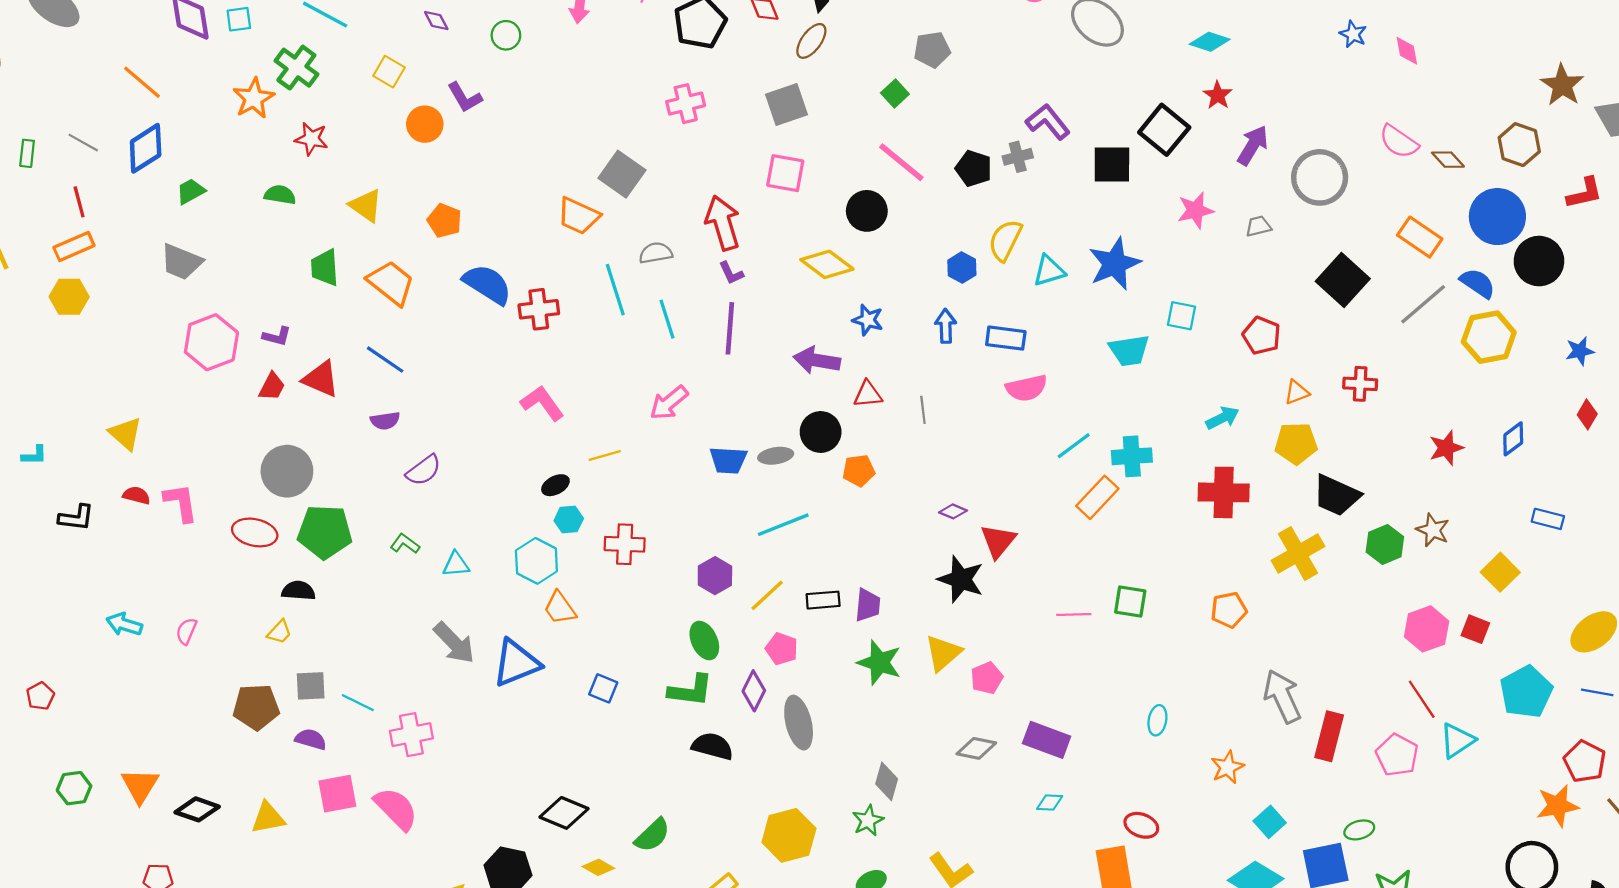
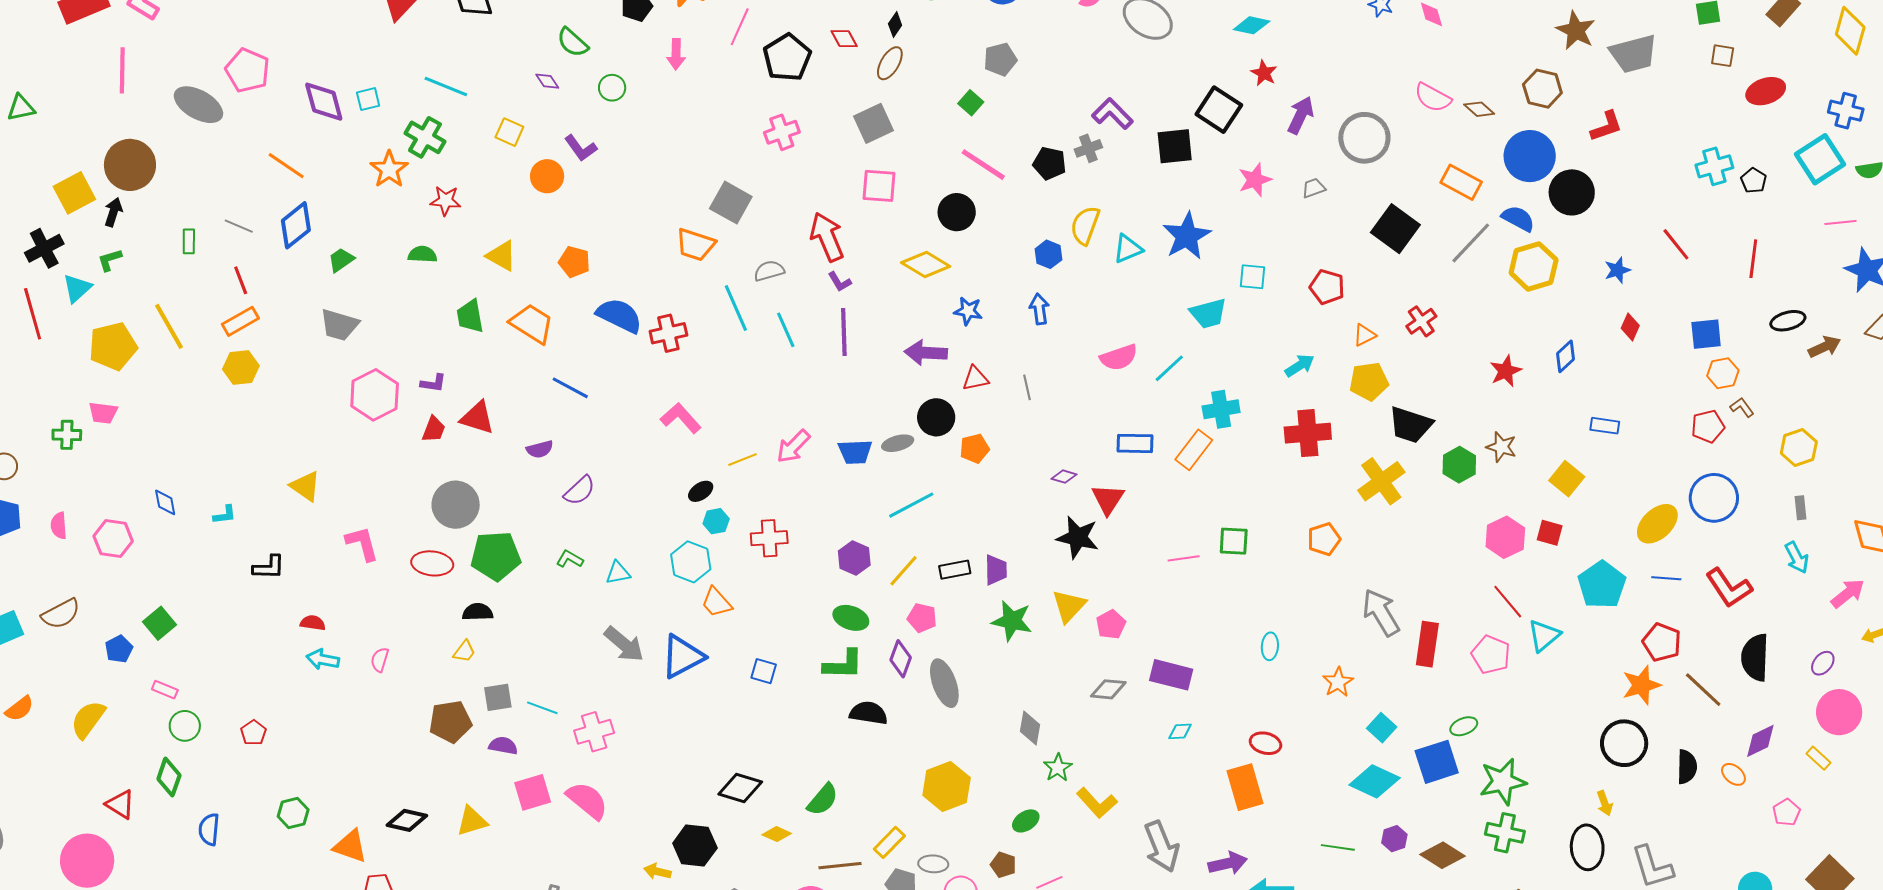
blue rectangle: (1006, 338) -> (1135, 443), moved
blue line: (385, 360) -> (570, 388), moved
red cross: (1360, 384) -> (1421, 321), turned -32
pink arrow: (669, 403) -> (793, 446), moved
cyan line: (1074, 446) -> (1169, 368), moved
red semicircle: (136, 495) -> (313, 623), moved
green ellipse: (704, 641) -> (851, 618), turned -40
orange triangle: (140, 786) -> (350, 846), moved, turned -36
green star: (868, 821) -> (1058, 768), moved

